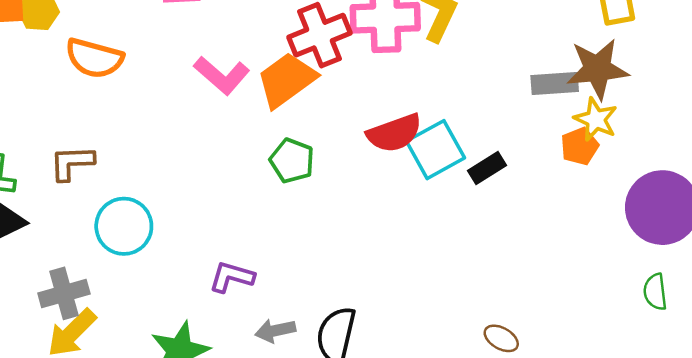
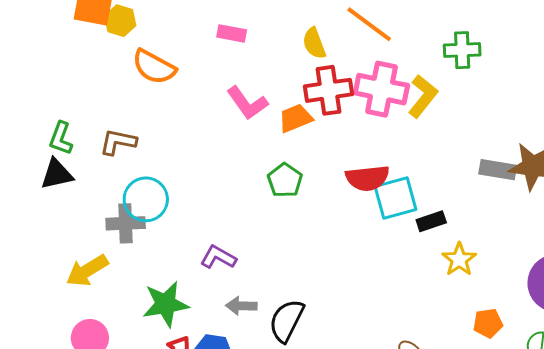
orange trapezoid: (286, 80) -> (295, 118), size x0.7
yellow star: (596, 119) -> (459, 259), moved
orange pentagon: (580, 146) -> (488, 323), moved
gray cross: (64, 293) -> (126, 223), moved

